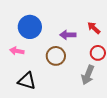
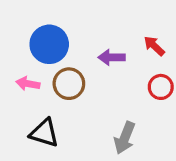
brown circle: (56, 56) -> (69, 84), moved
gray arrow: (88, 75) -> (125, 138), moved

